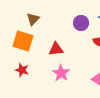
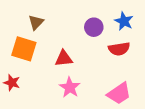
red star: (22, 70) -> (12, 83), moved

